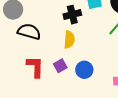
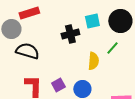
yellow semicircle: (69, 40) -> (93, 61), moved

